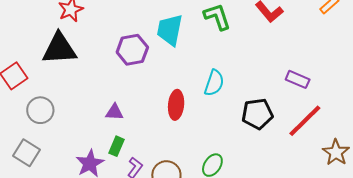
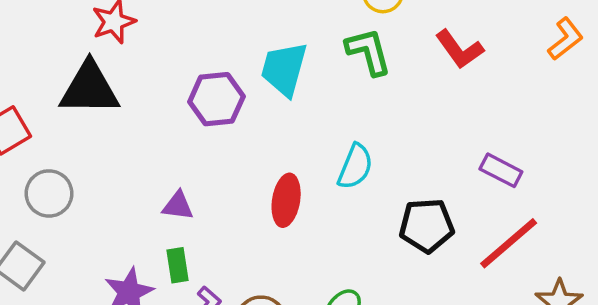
green rectangle: (117, 146) -> (178, 265), turned -36

